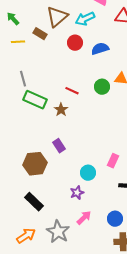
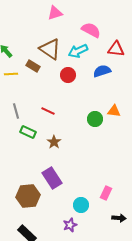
brown triangle: (57, 17) -> (50, 49), turned -45
blue semicircle: (100, 49) -> (102, 71), moved
red line: (72, 91) -> (48, 111), moved
green rectangle: (35, 100) -> (28, 132), size x0.7
purple rectangle: (59, 146) -> (52, 178), size x1.5

